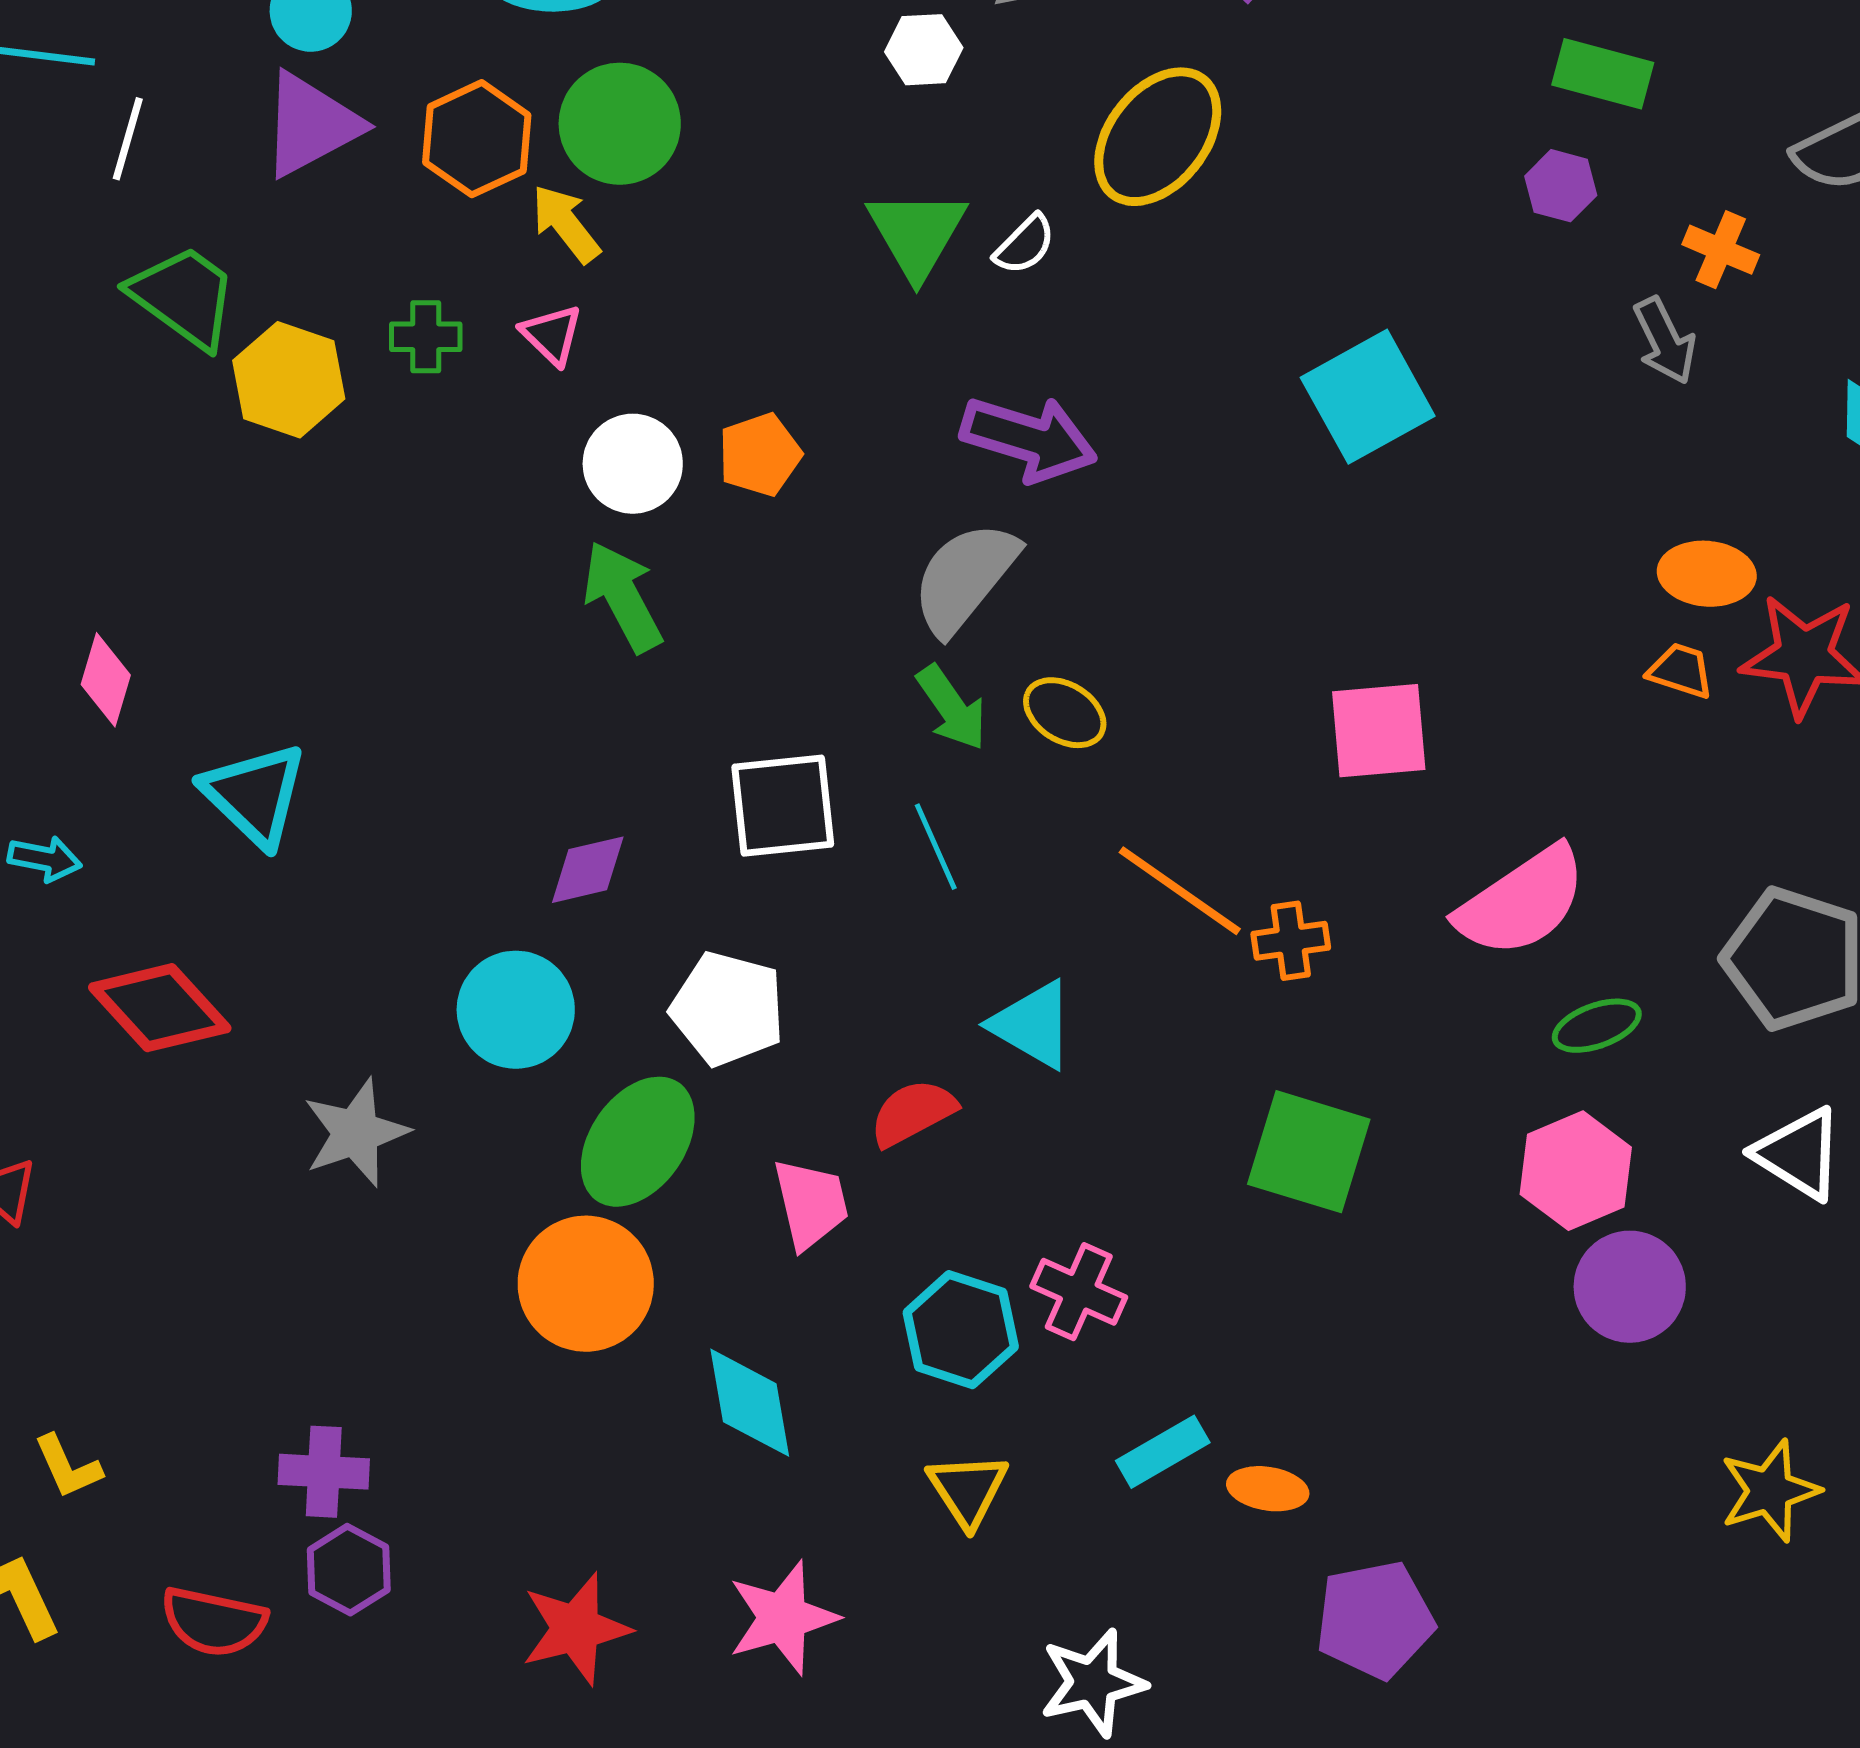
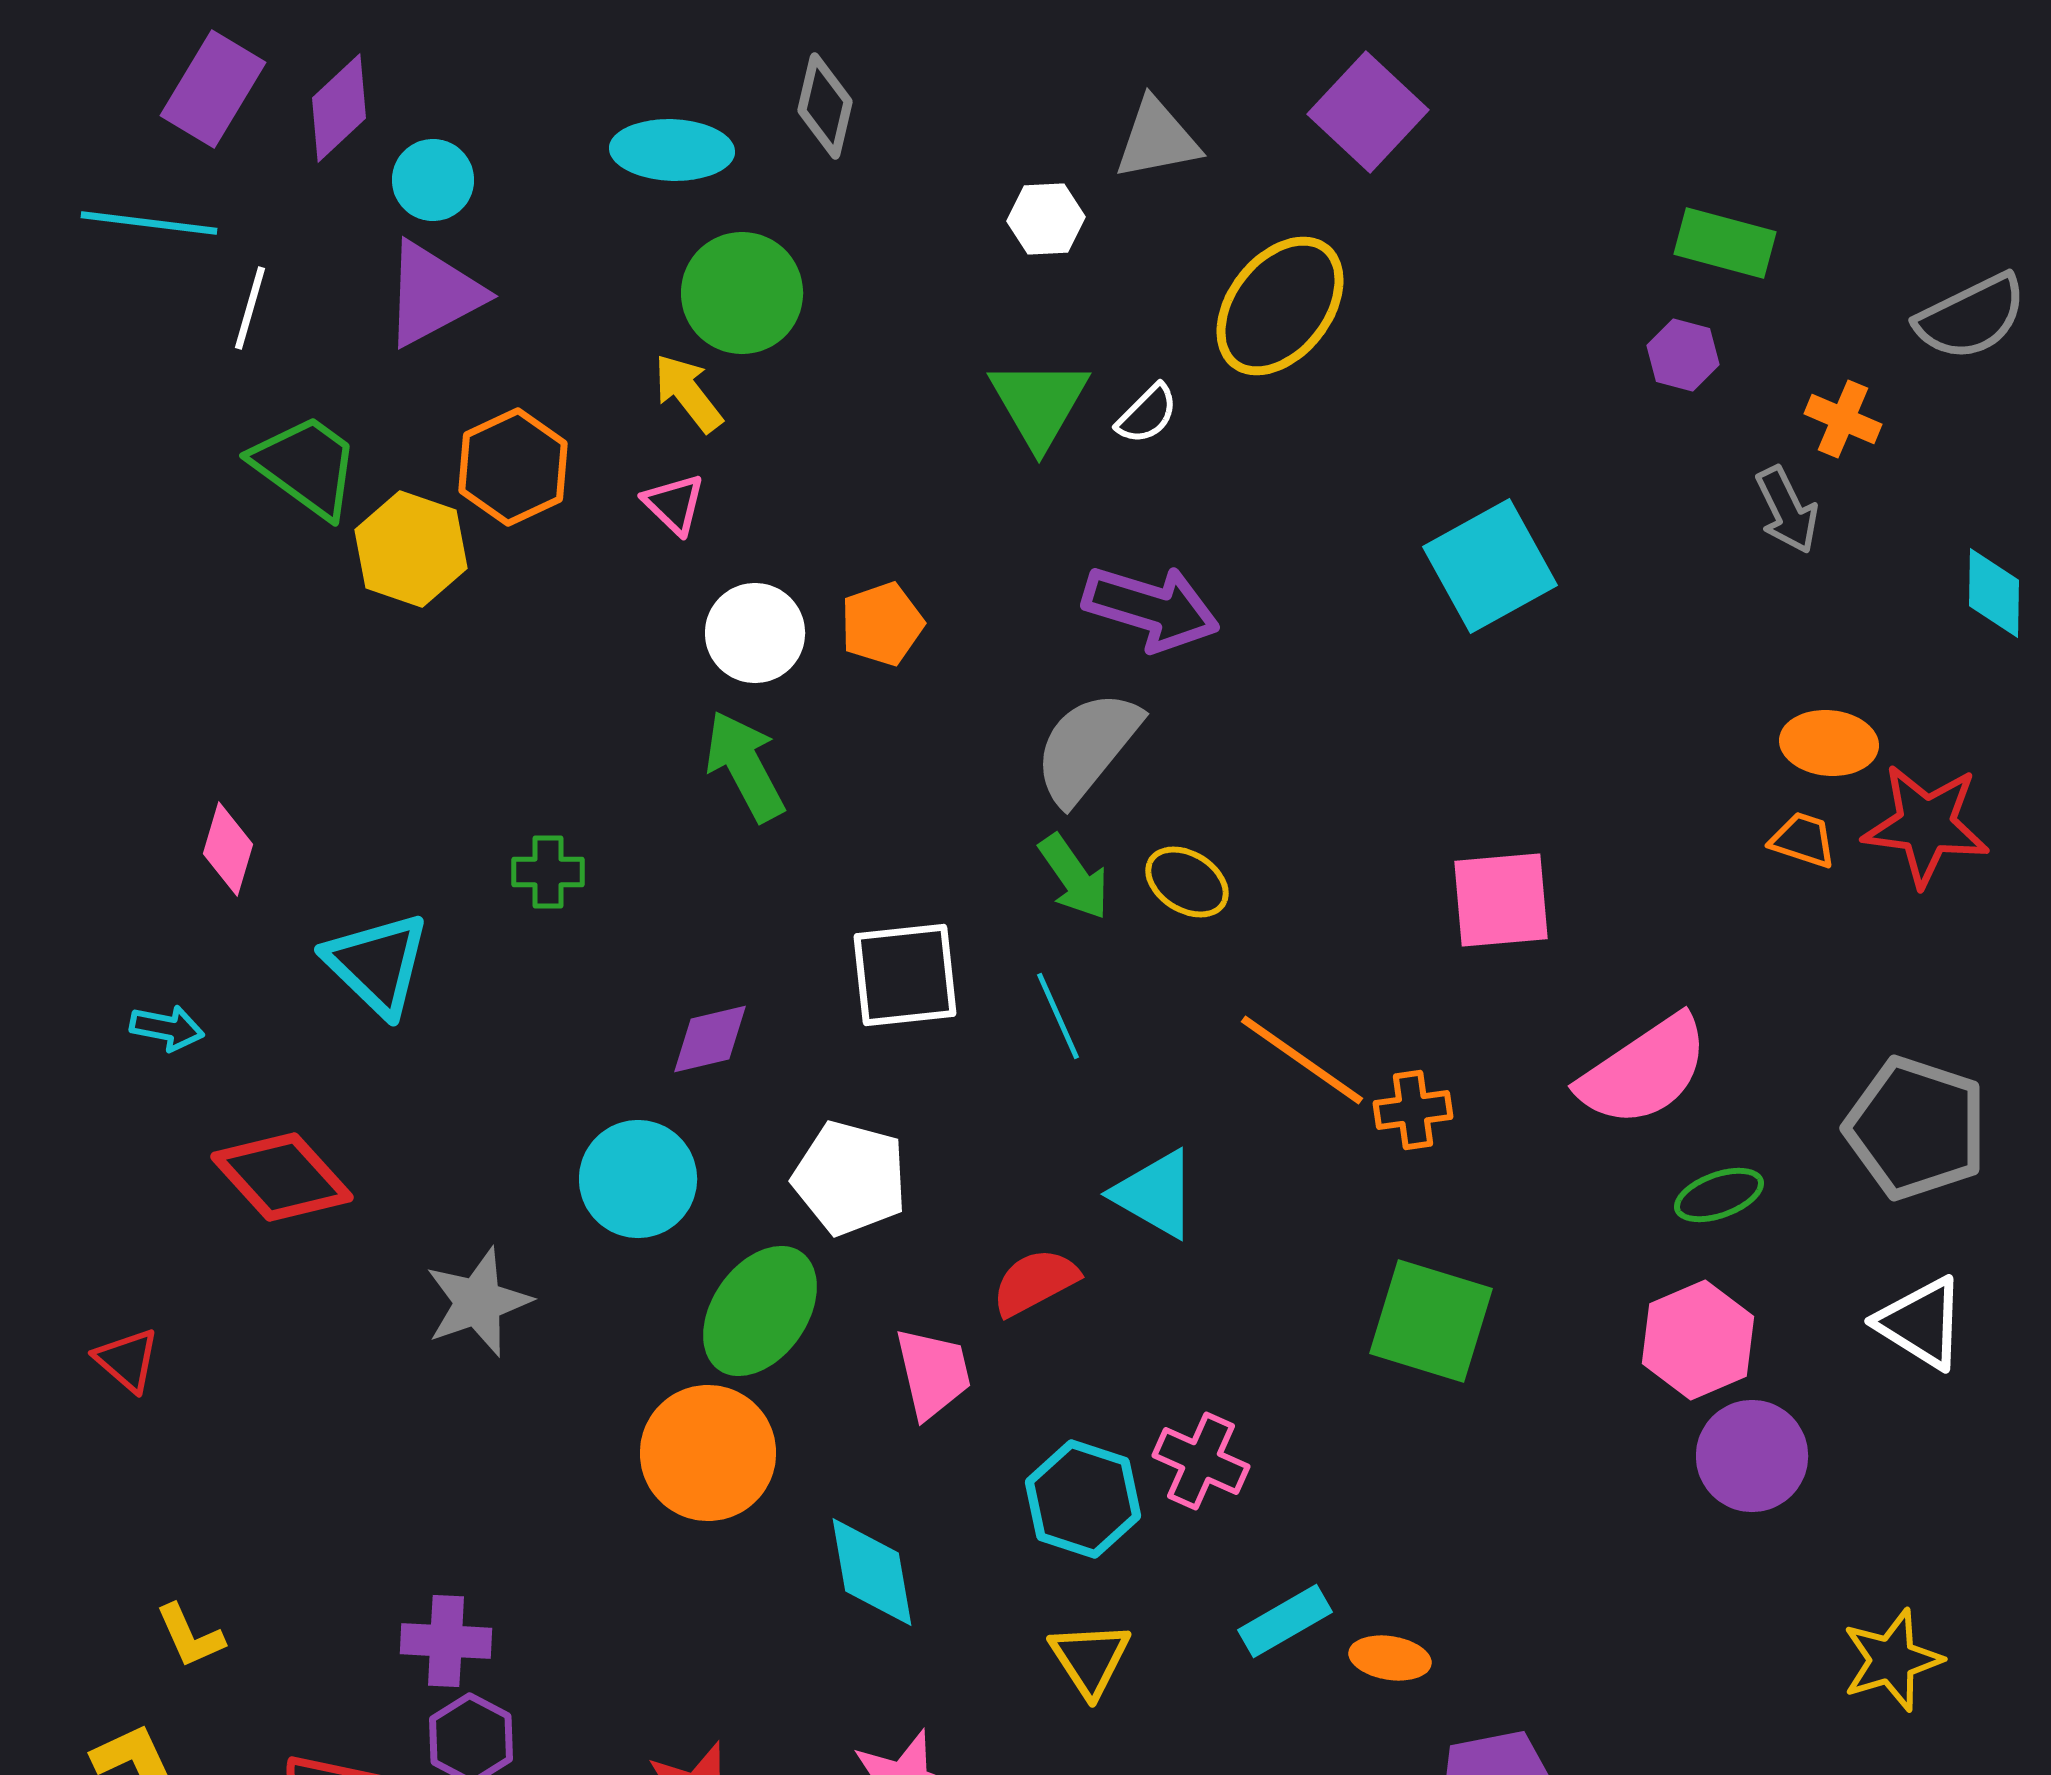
orange hexagon: (477, 139) -> (513, 467), moved
green cross: (426, 337) -> (548, 872), moved

